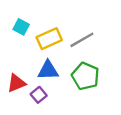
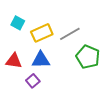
green pentagon: (85, 76) -> (88, 57), moved
red triangle: (16, 83) -> (14, 61), moved, turned 30

